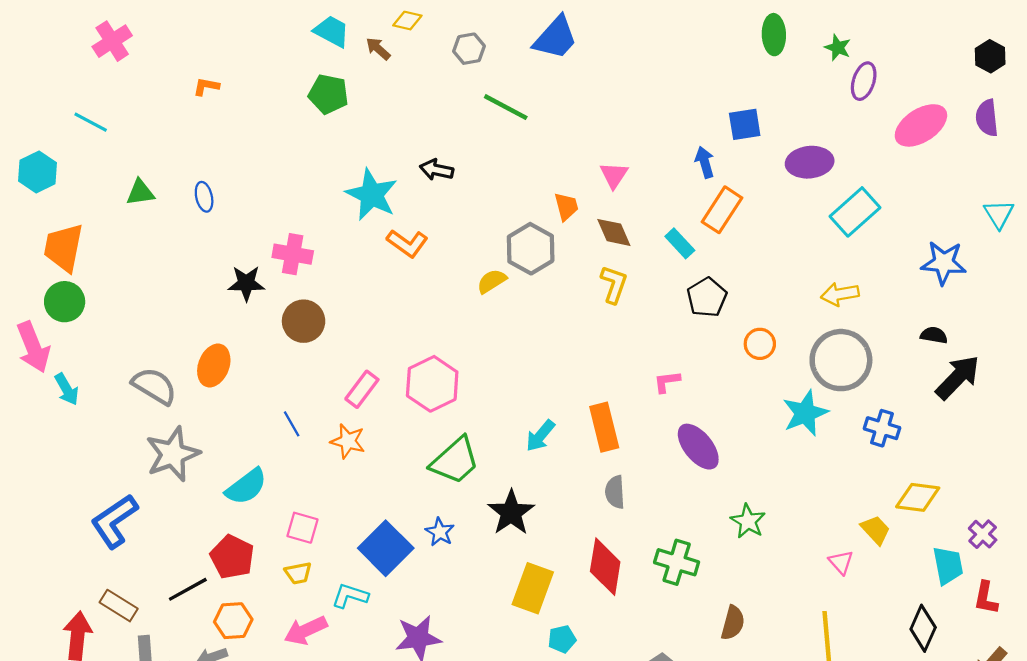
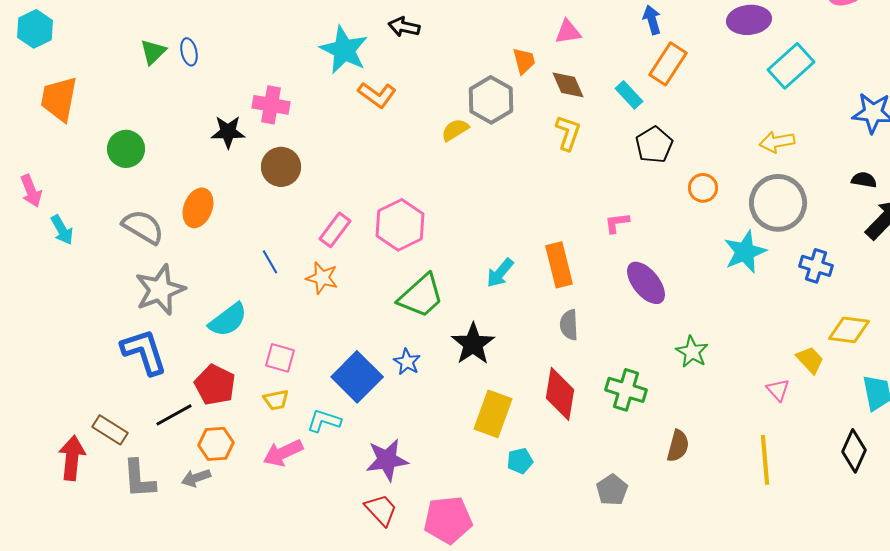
pink triangle: (614, 175) -> (568, 32), turned 48
green triangle: (140, 192) -> (153, 52), moved, turned -36
green circle: (65, 302) -> (126, 149), moved
pink arrow: (33, 347) -> (31, 191), size x0.7
blue L-shape: (114, 521) -> (144, 352), moved, turned 106

